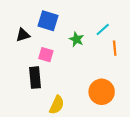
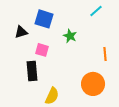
cyan line: (103, 29) -> (96, 11), moved
orange line: (115, 48) -> (105, 54), moved

